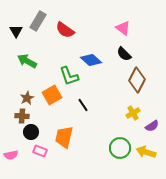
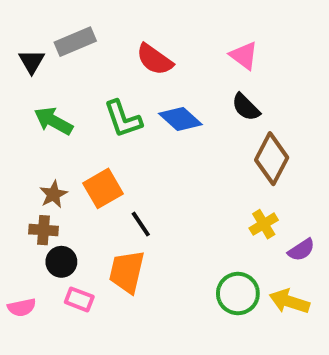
gray rectangle: (38, 21) -> (75, 42), turned 36
red semicircle: (65, 30) -> (155, 59), moved
green L-shape: (69, 76) -> (123, 119), moved
black line: (83, 105) -> (141, 224), moved

